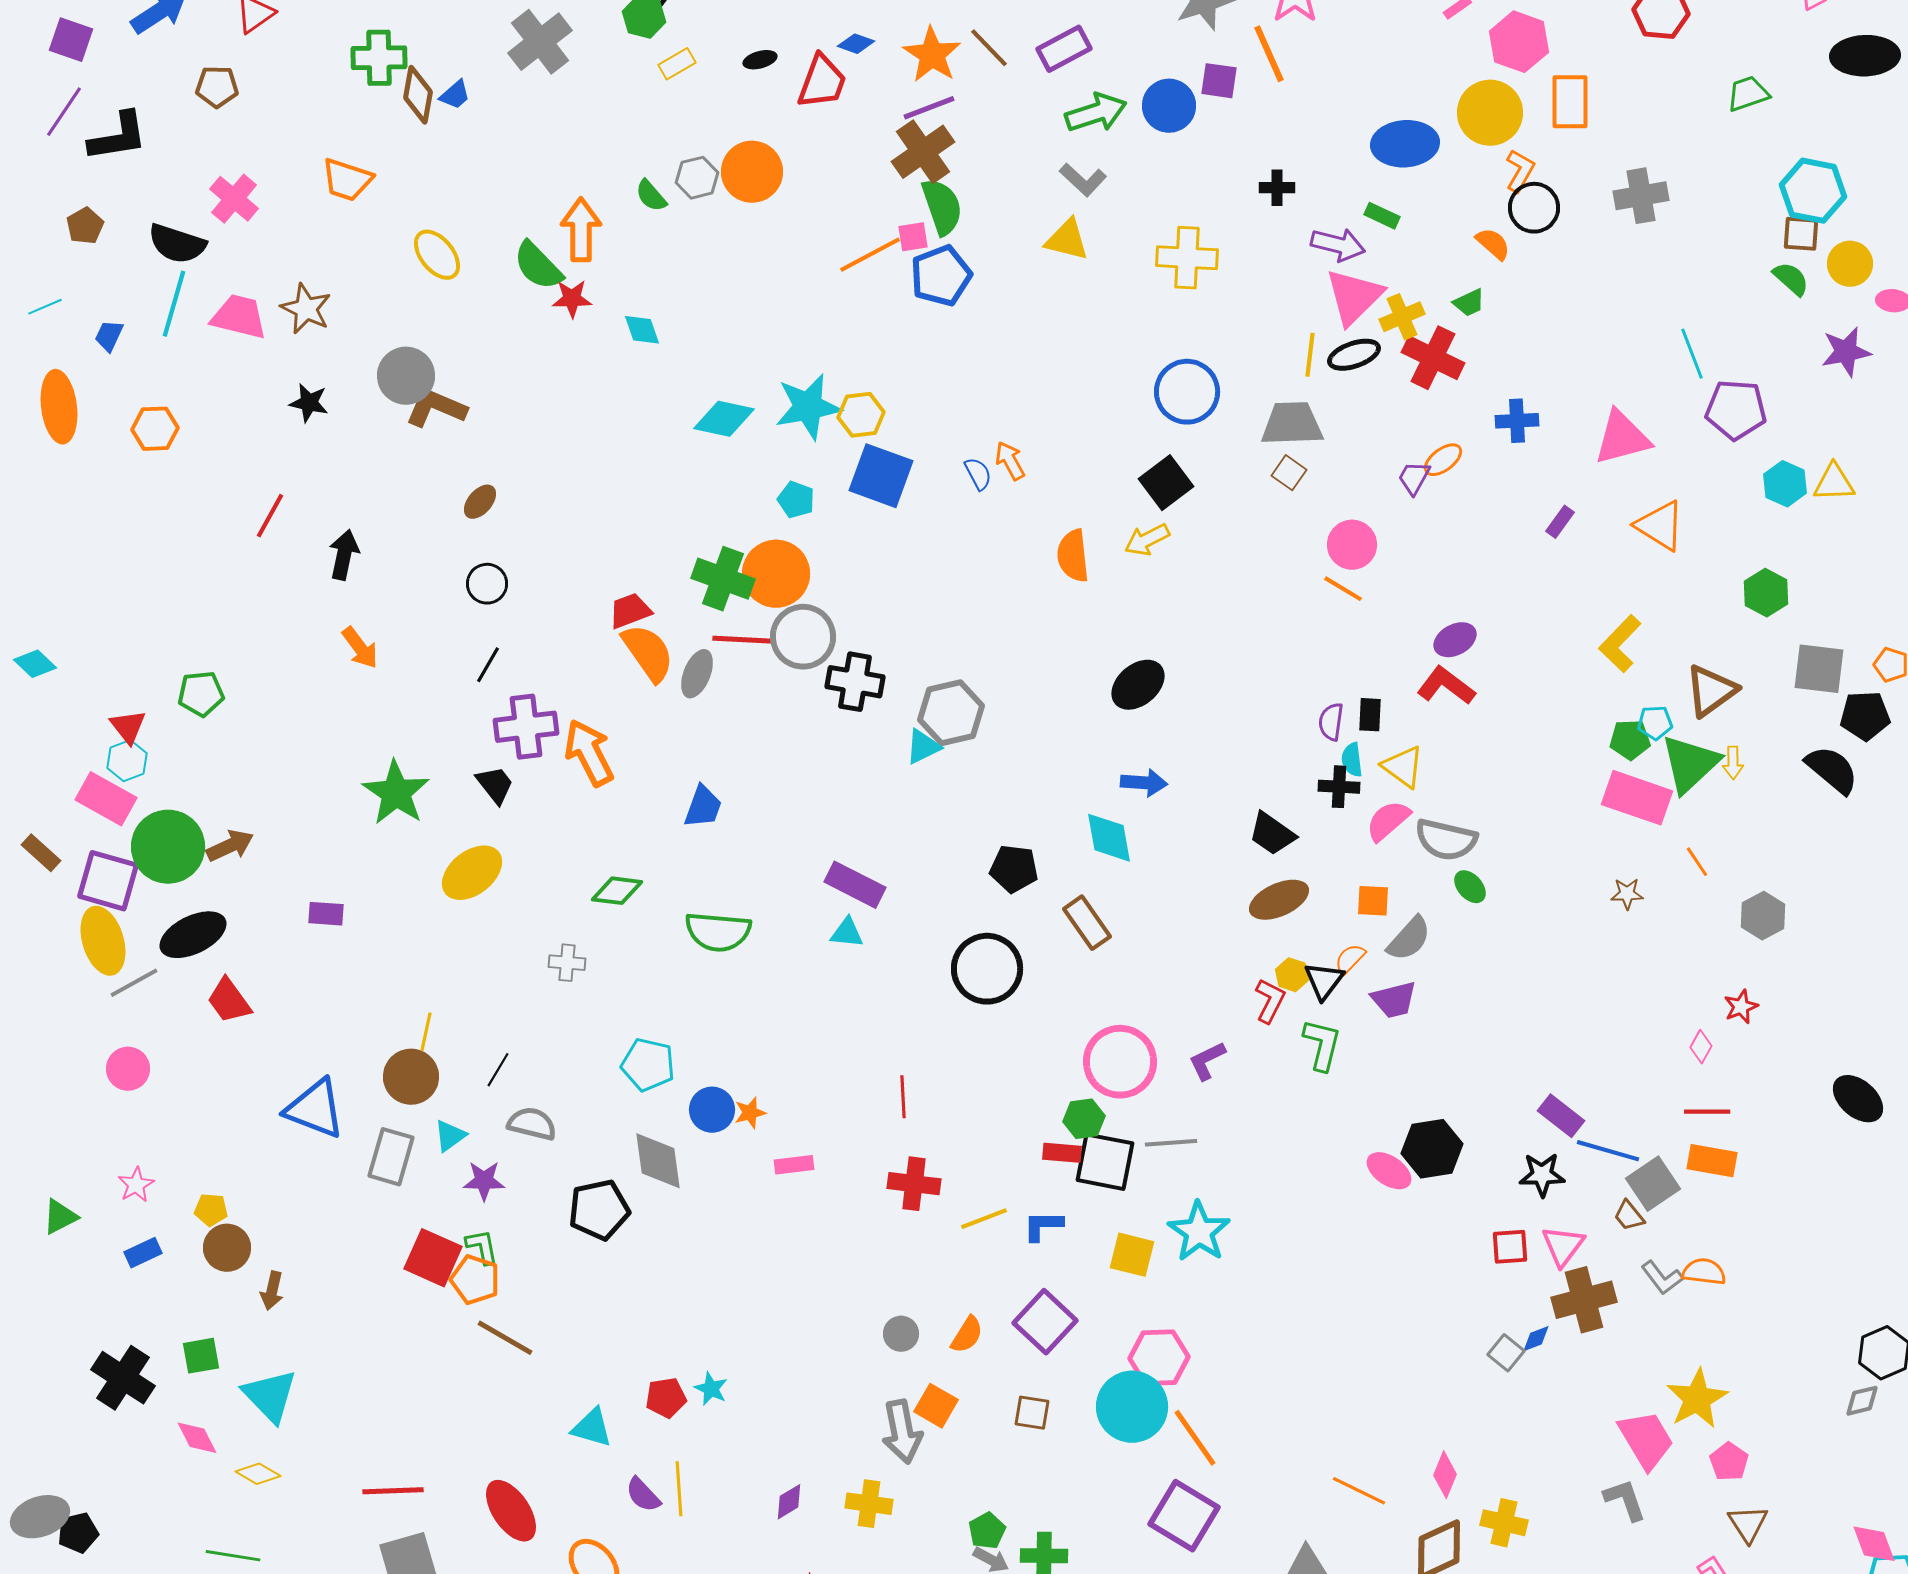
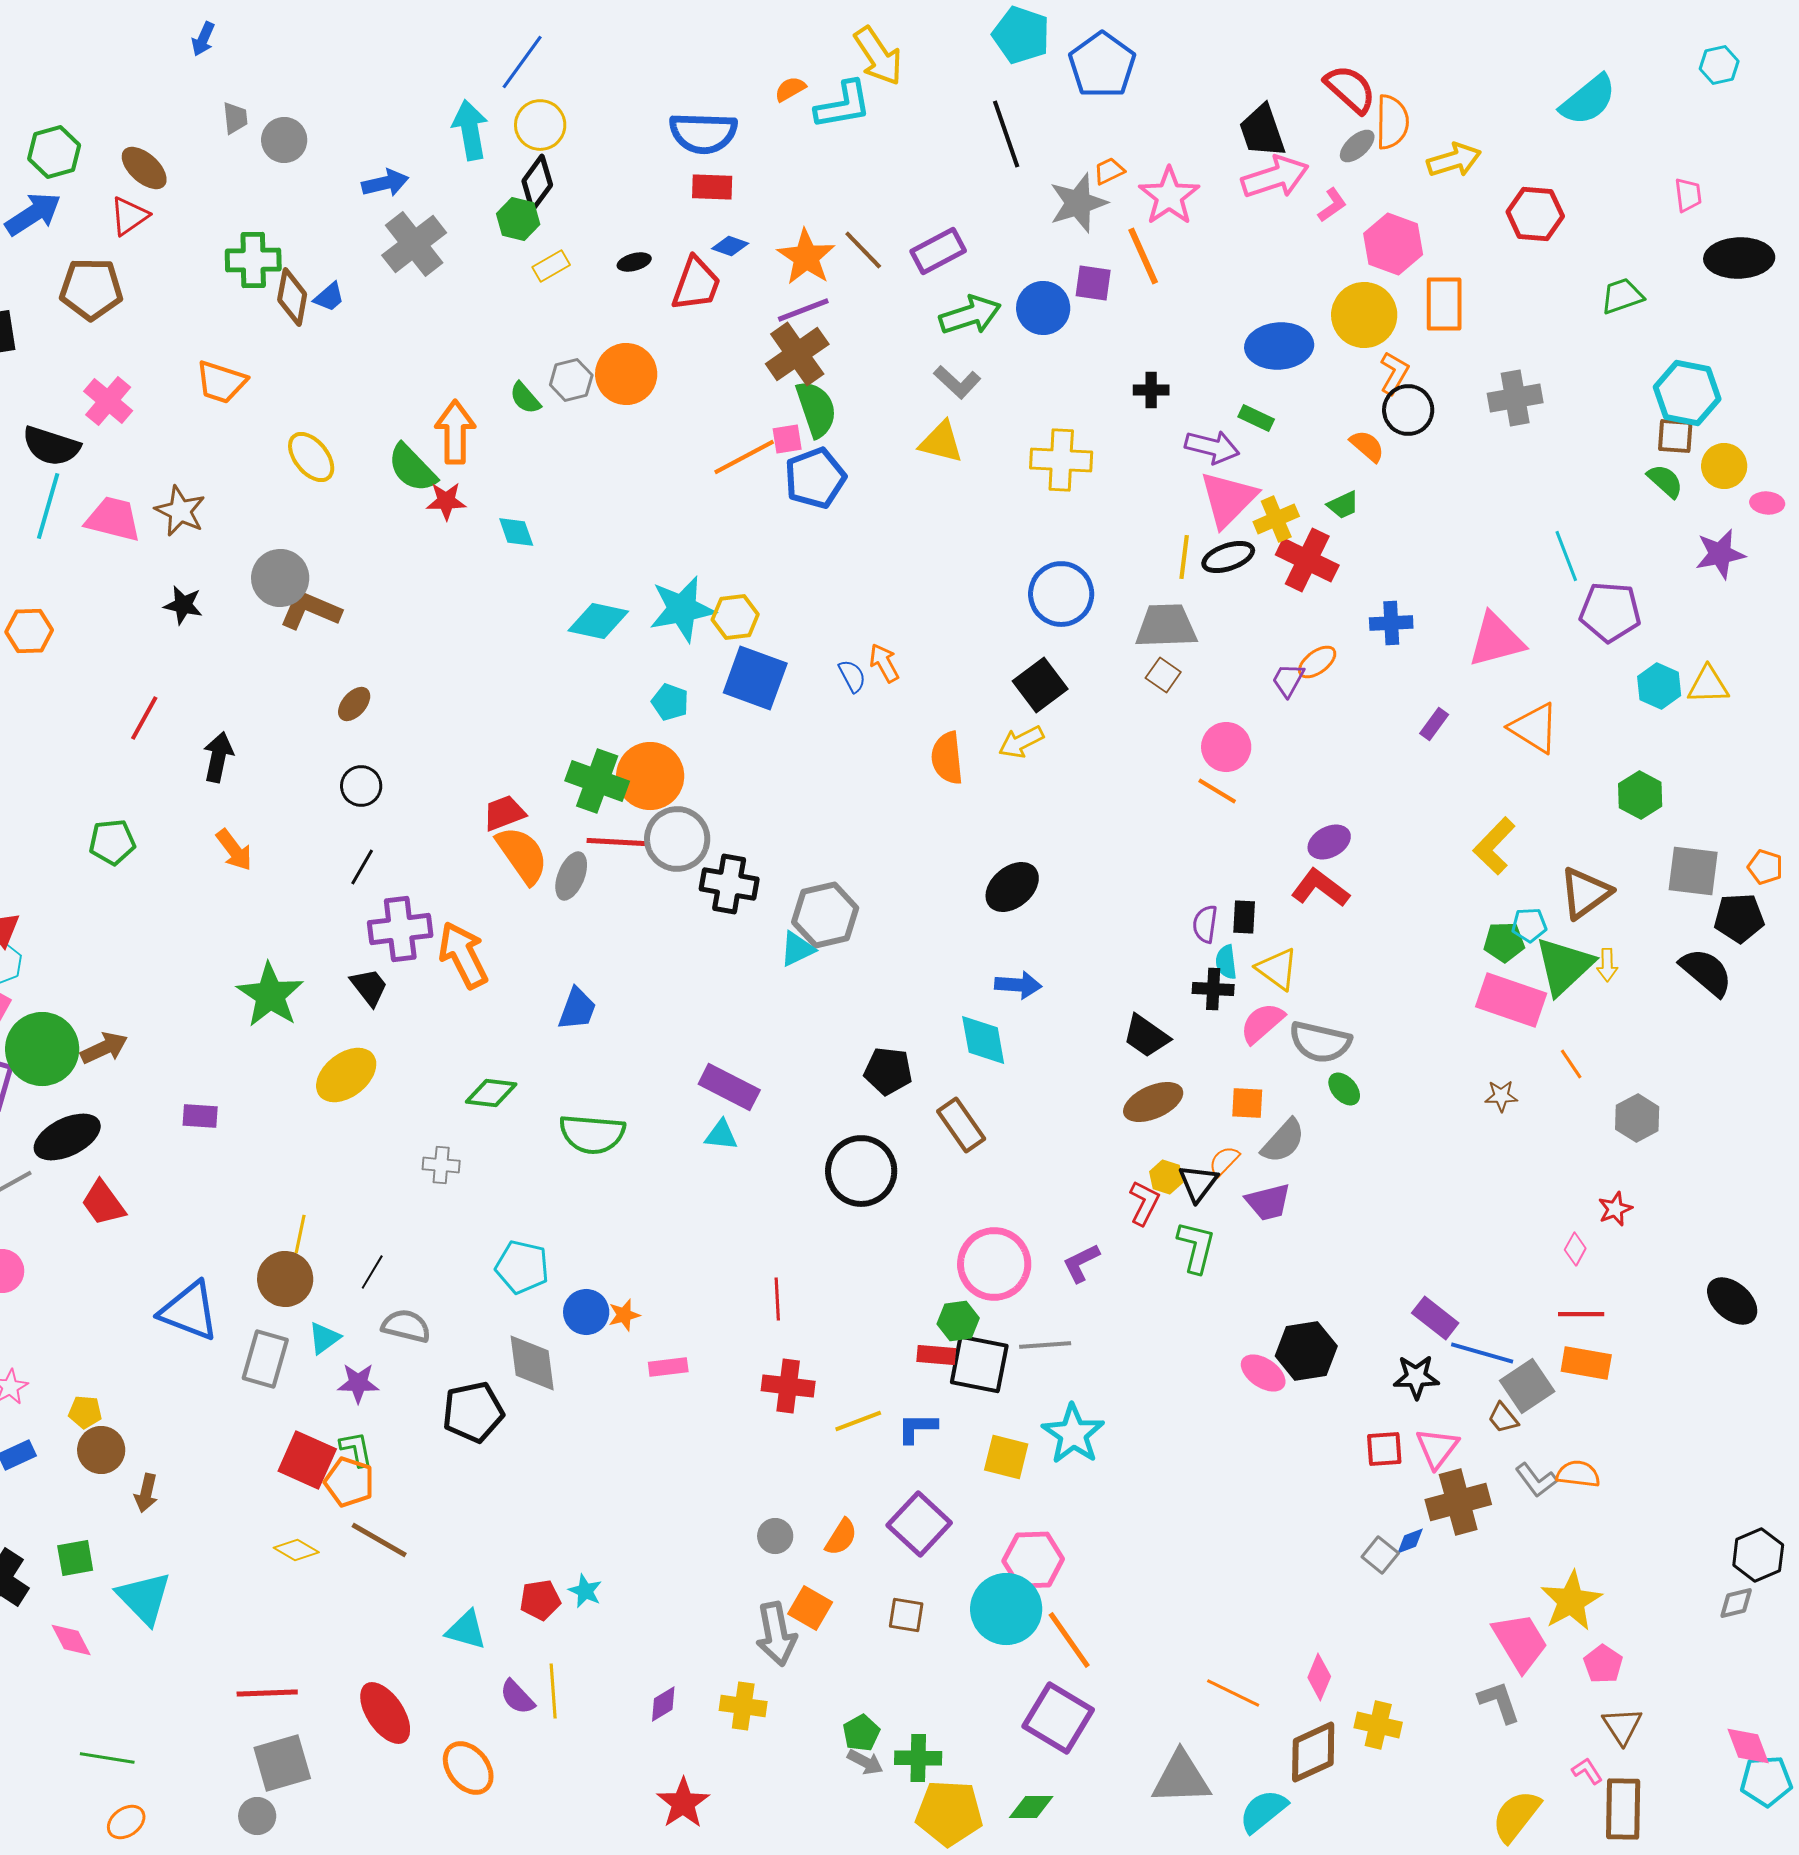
brown pentagon: (217, 87) -> (91, 289), size x1.5
green pentagon: (201, 694) -> (112, 842), moved
yellow diamond: (258, 1474) -> (296, 1550), moved

